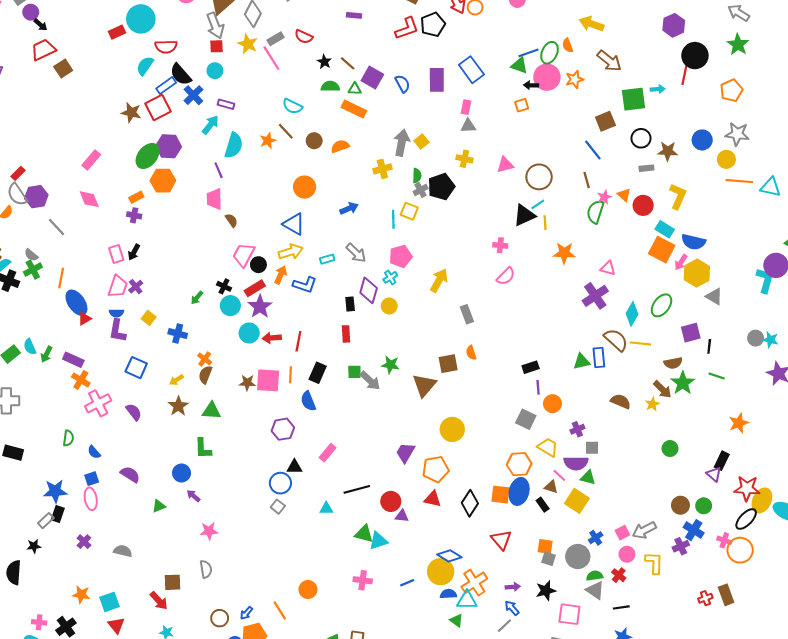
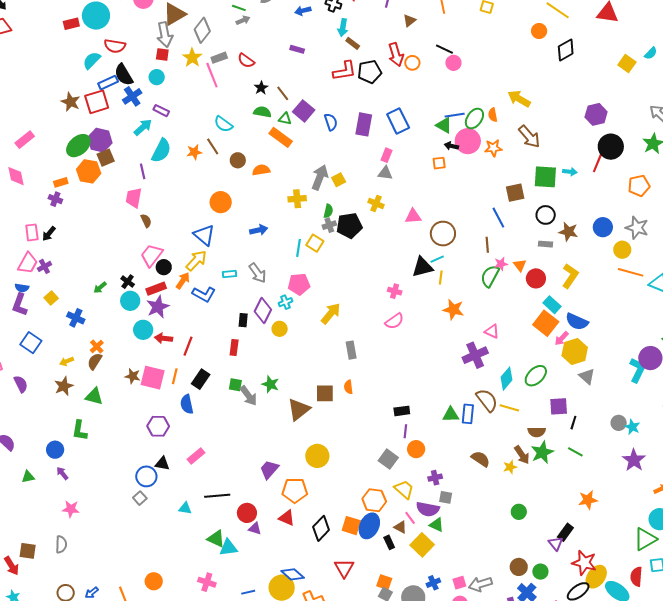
brown square: (63, 69) -> (106, 158), moved
yellow arrow: (291, 252) -> (196, 261), turned -40

